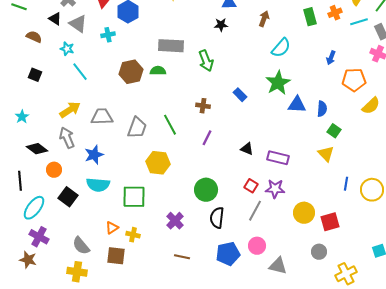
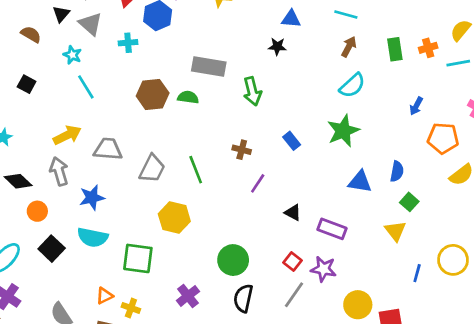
black triangle: (55, 19) -> (61, 14), turned 32
brown arrow: (264, 19) -> (349, 47), moved
blue triangle: (297, 105) -> (360, 182), moved
purple line: (207, 138) -> (258, 183), moved
yellow circle: (372, 190) -> (453, 260), moved

